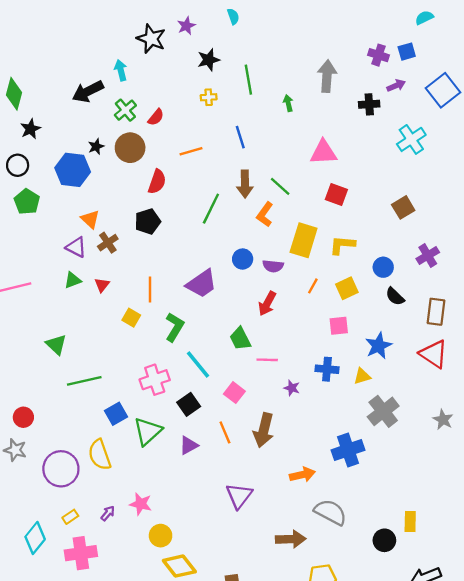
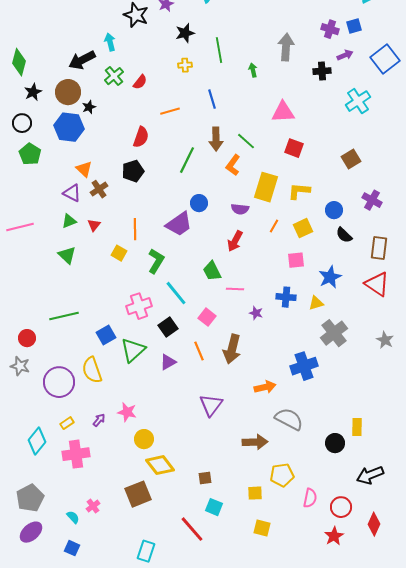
brown circle: (130, 148) -> (68, 92), moved
purple cross: (428, 255) -> (372, 200), turned -30
blue circle: (243, 259) -> (199, 203), moved
green triangle: (56, 345) -> (67, 255), moved
green line: (84, 381) -> (64, 316), moved

